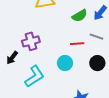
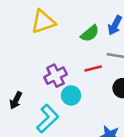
purple cross: (31, 41) -> (56, 76), moved
cyan circle: (65, 63) -> (71, 95), moved

